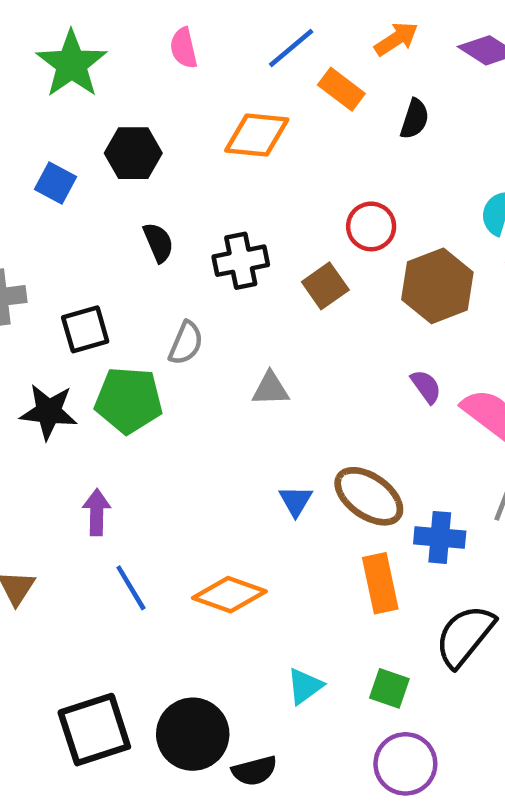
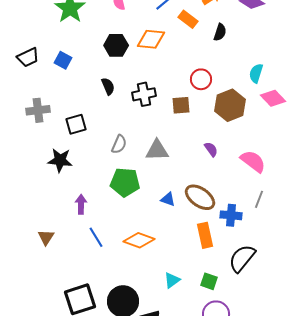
black hexagon: (133, 153) -> (116, 45), moved
brown square: (325, 286) -> (181, 105), turned 30
gray semicircle: (186, 343) -> (119, 144), moved
purple semicircle: (426, 387) -> (211, 149), moved
gray triangle: (270, 389) -> (157, 150), size x1.4
green pentagon: (129, 400) -> (125, 182), moved
blue triangle: (296, 501) -> (168, 199), turned -42

